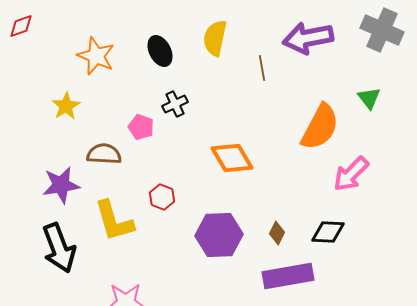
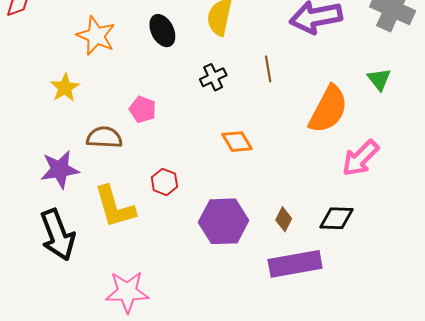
brown line: (262, 68) -> (268, 69), moved
black cross: (175, 104) -> (213, 77), moved
orange diamond: (232, 158) -> (237, 142), size x0.7

